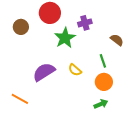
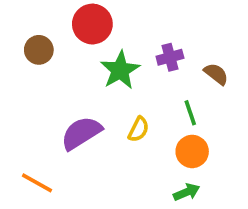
purple cross: (85, 23) -> (170, 57), moved
yellow semicircle: (75, 70) -> (139, 129), turned -104

